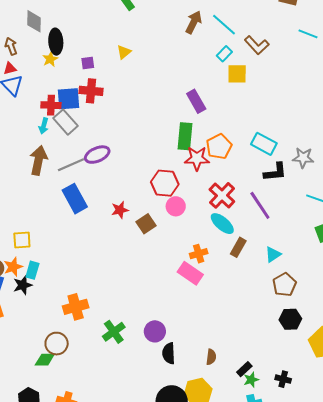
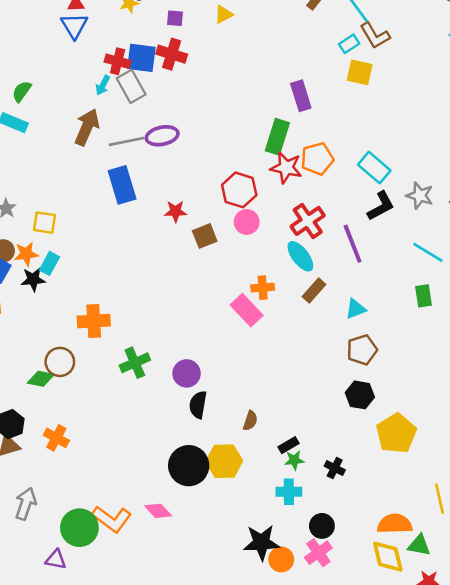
brown L-shape: (257, 45) -> (375, 36), moved
black L-shape: (275, 172) -> (381, 206), turned -35

